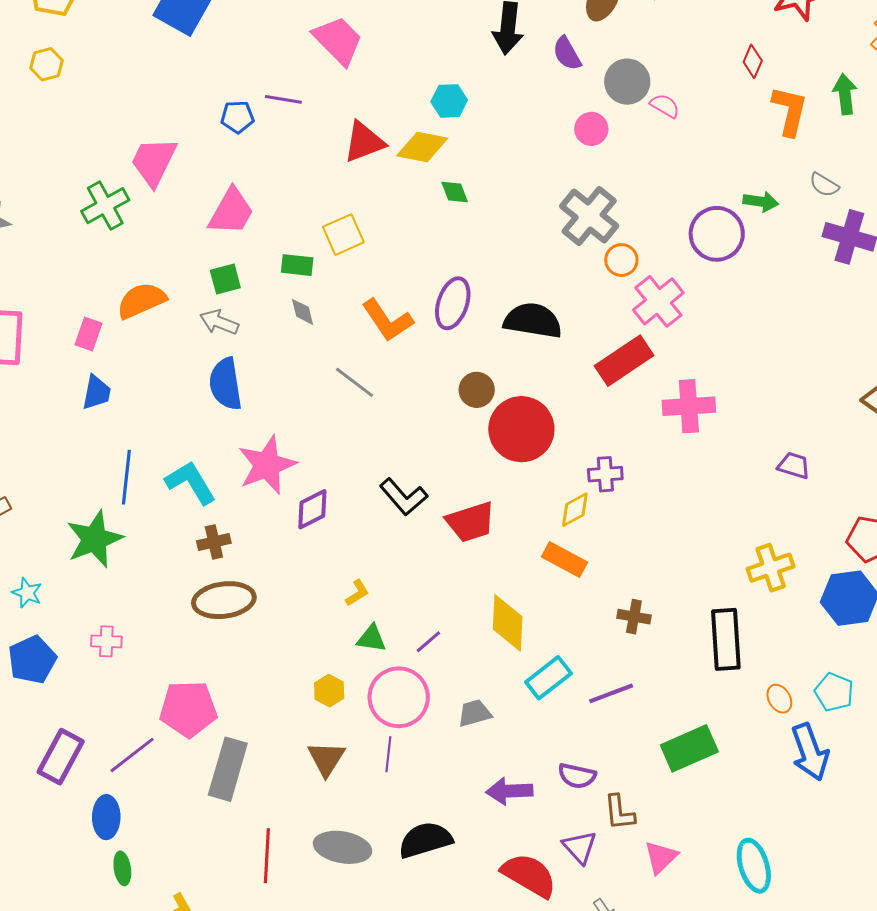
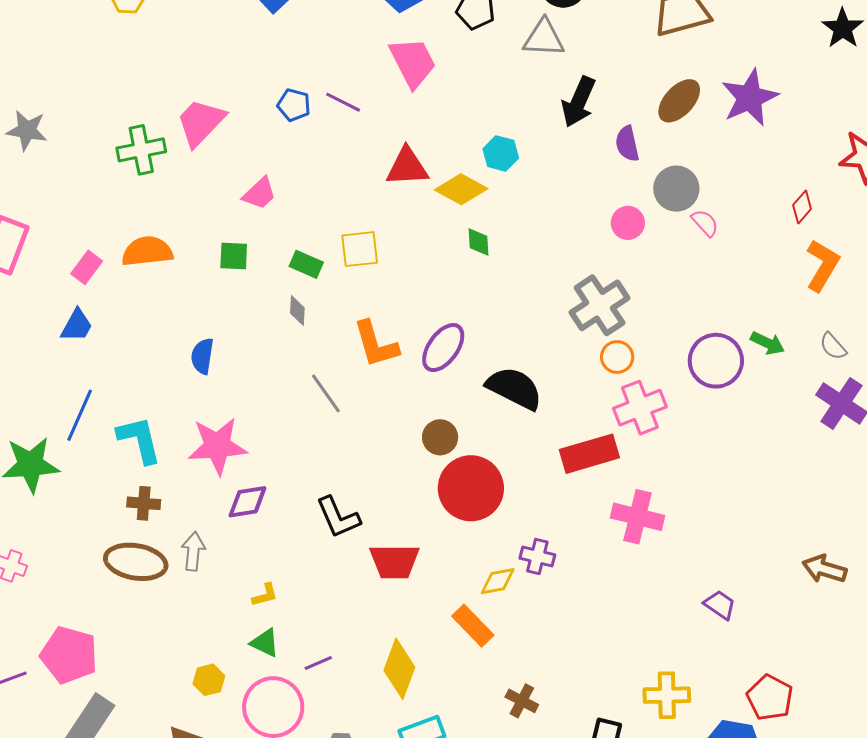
pink trapezoid: (231, 212) -> (260, 193), size x0.7
gray arrow: (219, 322) -> (193, 551), moved, turned 57
blue semicircle: (226, 384) -> (202, 356), size x0.7

